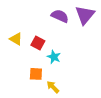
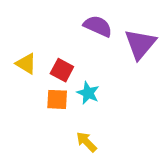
purple triangle: (85, 15) -> (140, 44), moved
orange square: (36, 74) -> (57, 99), moved

